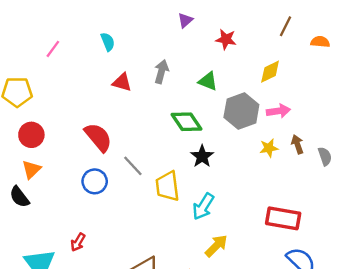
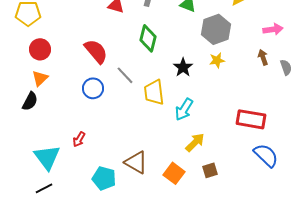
pink arrow: (278, 111) -> (273, 29), moved
green diamond: (187, 122) -> (148, 38), moved, turned 48
yellow star: (269, 148) -> (217, 60), moved
black semicircle: (19, 197) -> (30, 101), turned -114

